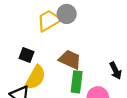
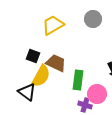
gray circle: (67, 14) -> (93, 19), moved
brown trapezoid: (70, 60) -> (56, 63), moved

